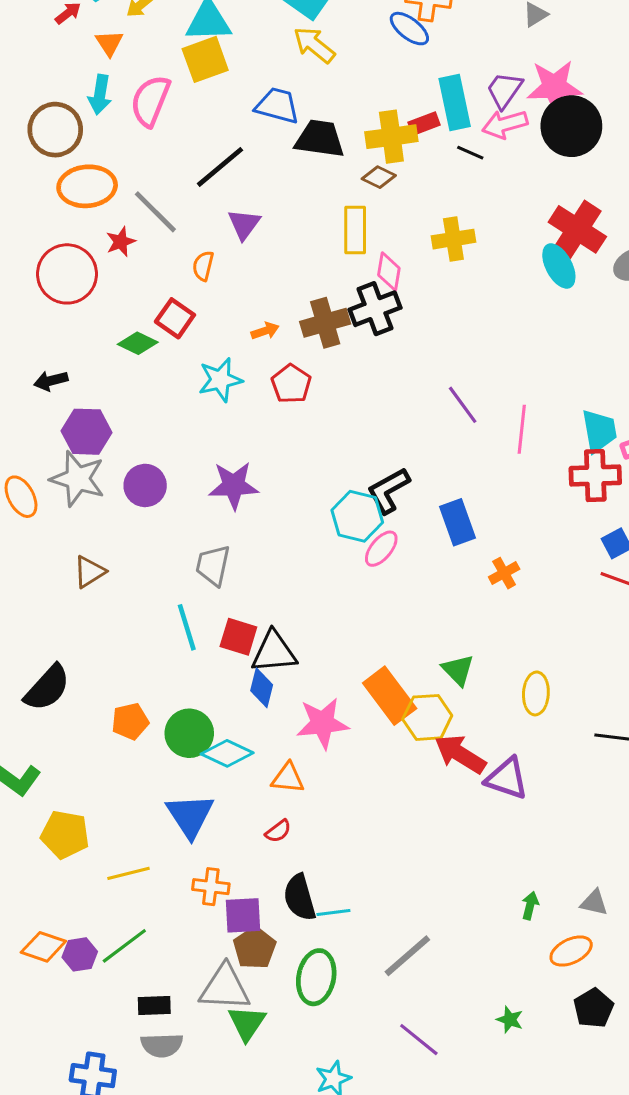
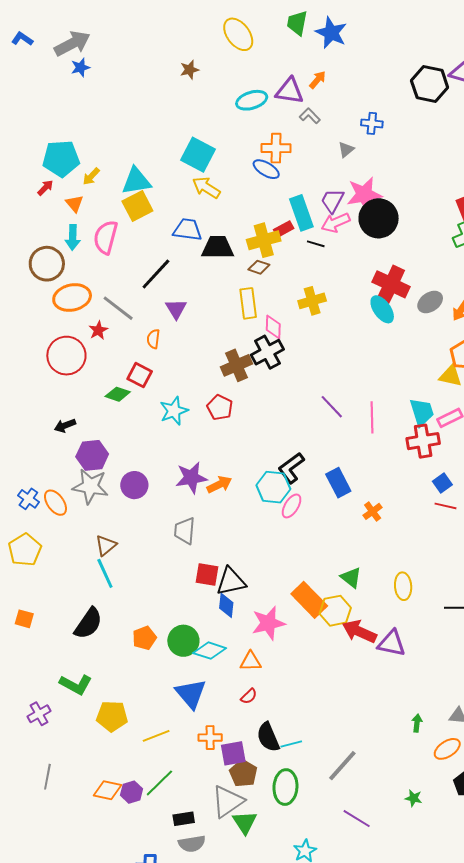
orange arrow: (265, 331) -> (219, 484), moved, size x1.4
cyan line: (187, 627) -> (105, 573), moved
gray triangle: (225, 988) -> (228, 801), turned -30

